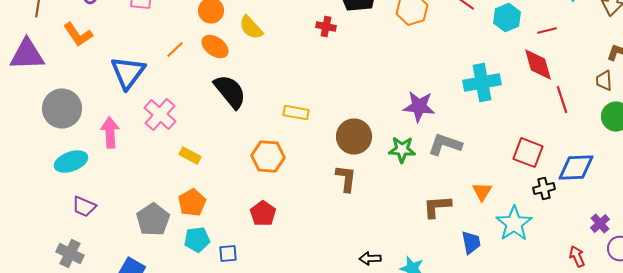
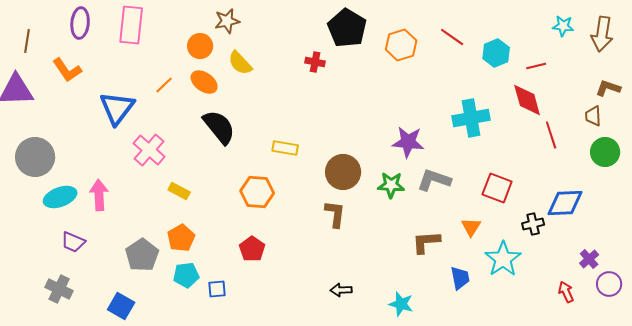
gray circle: (62, 109) -> (35, 157), moved
pink arrow: (110, 133) -> (99, 195), moved
red square: (528, 153) -> (497, 188), moved
black arrow: (370, 259) -> (341, 290), moved

